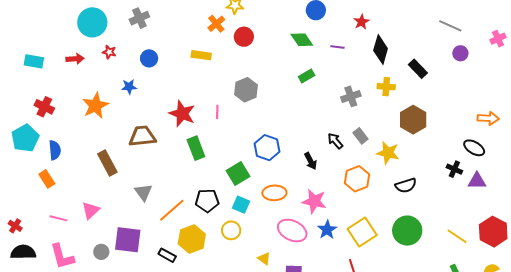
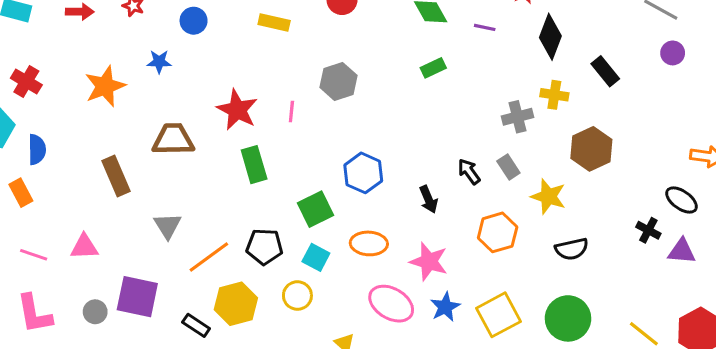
gray cross: (351, 96) -> (518, 117), moved
pink triangle: (91, 210) -> (84, 247), turned 36

